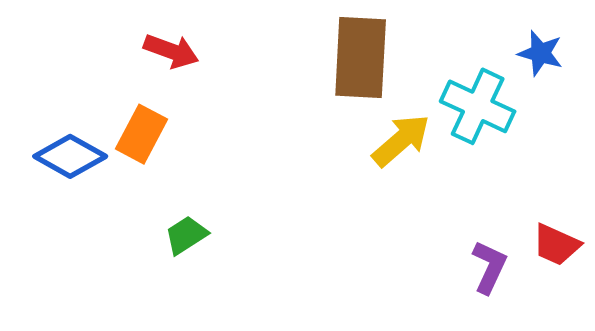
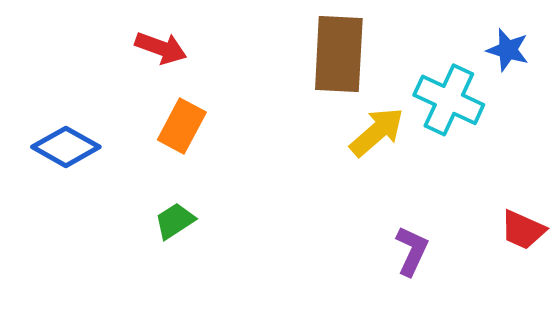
orange rectangle: (141, 134) -> (182, 126), moved
purple L-shape: (489, 267) -> (412, 251), moved

